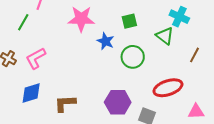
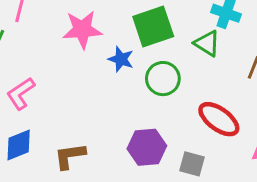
green square: (129, 21) -> (153, 27), size x1.8
red ellipse: (168, 88) -> (219, 119), turned 60

